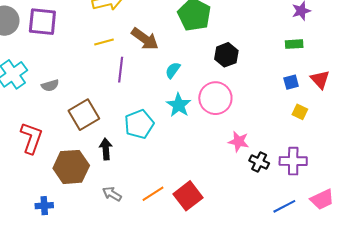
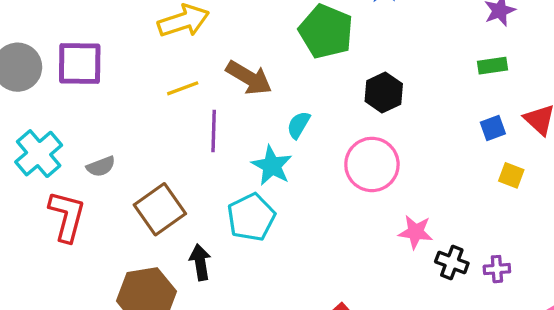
cyan star: (179, 105) -> (272, 166), moved
red L-shape: (31, 138) -> (67, 216), moved
purple cross: (293, 161) -> (497, 269), moved, size x0.6

